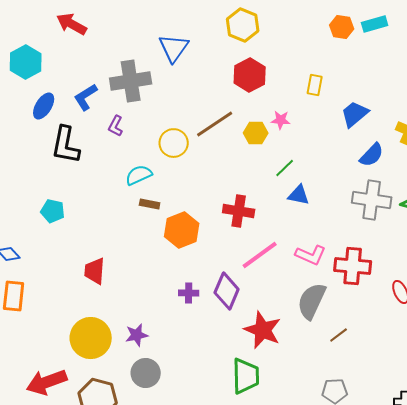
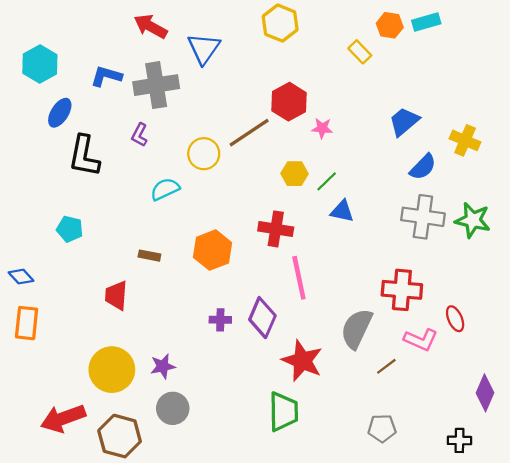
red arrow: (72, 24) -> (151, 26), moved
red hexagon: (250, 75) -> (289, 102), moved
yellow rectangle: (315, 85) -> (360, 52), moved, turned -55
blue L-shape: (86, 97) -> (106, 76), moved, turned 48
yellow hexagon: (256, 133) -> (295, 174), moved
brown rectangle: (150, 204) -> (149, 256), moved
pink line: (260, 255) -> (299, 278), turned -66
pink L-shape: (311, 255) -> (421, 340), moved

